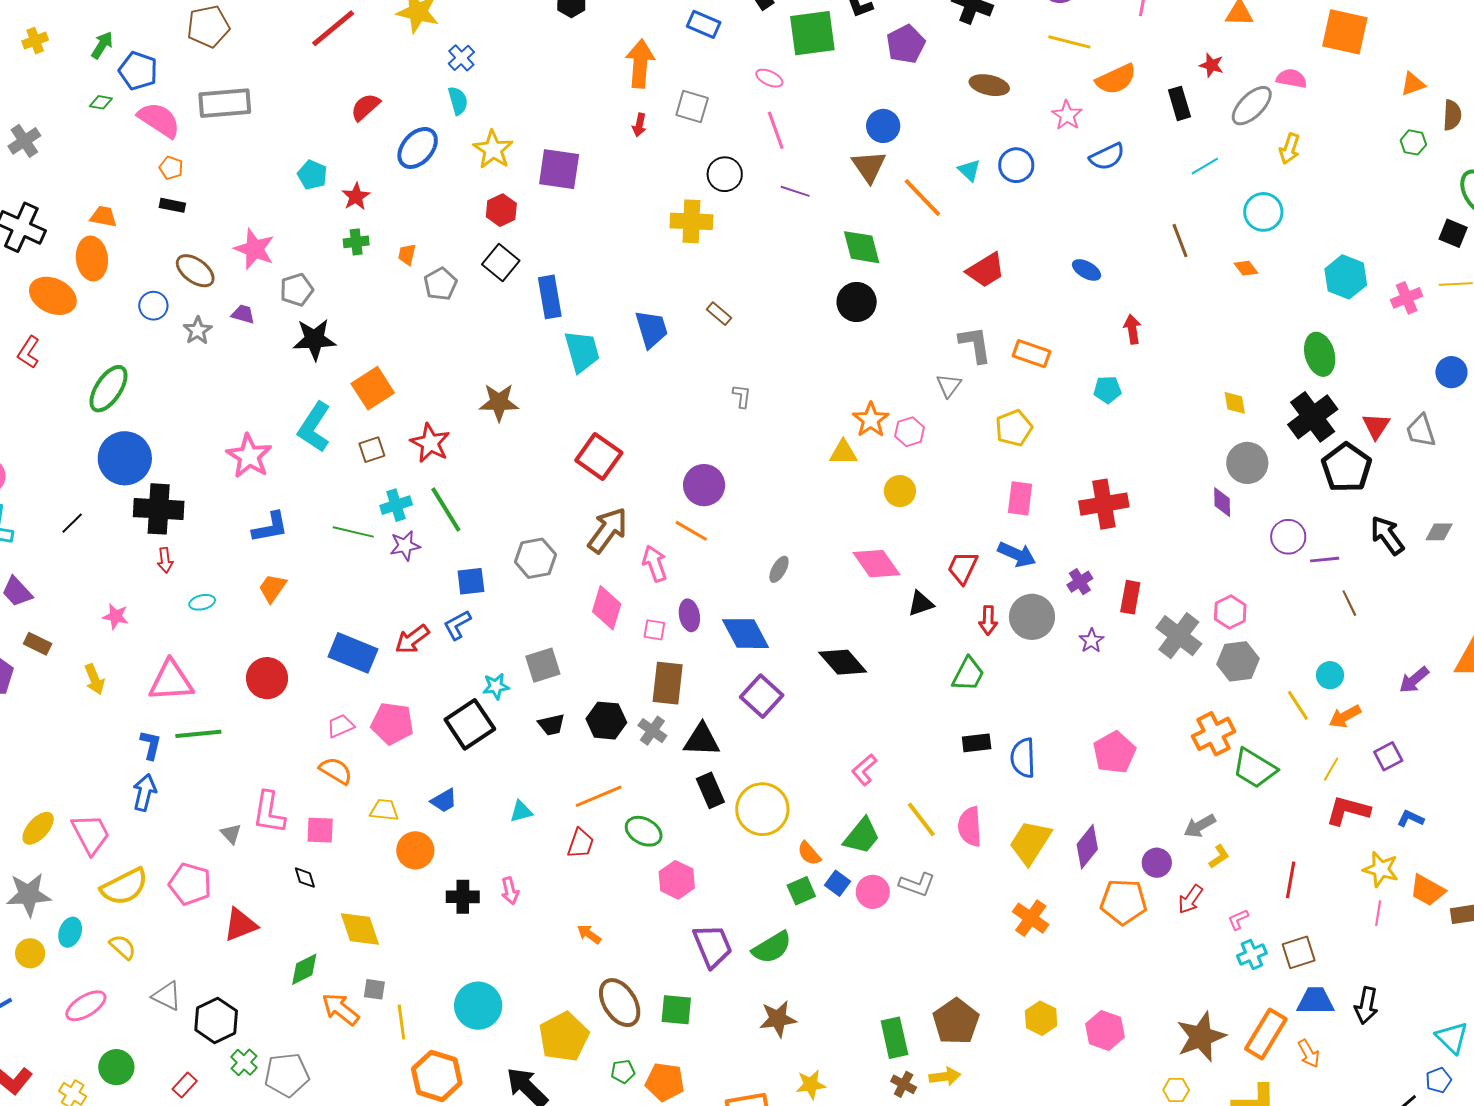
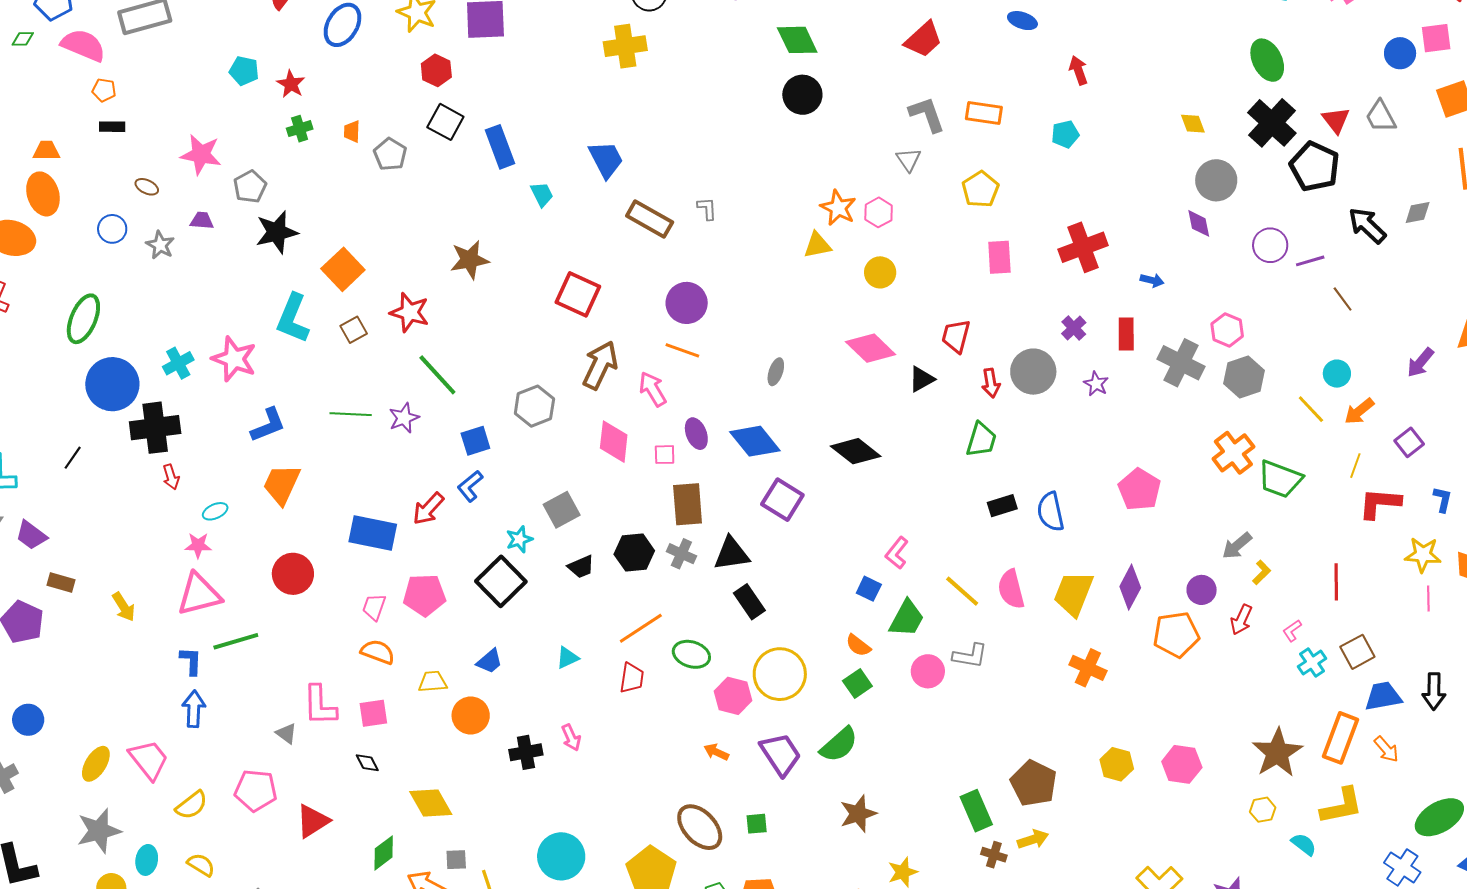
brown ellipse: (195, 271) -> (147, 187), size x0.6
brown rectangle: (719, 314) -> (650, 219), moved, size x1.8
cyan trapezoid: (582, 352) -> (542, 194), size x0.6
cyan cross: (396, 505) -> (178, 363), moved
blue arrow: (1017, 554) -> (1152, 280), moved, size x0.6
orange trapezoid: (272, 588) -> (282, 484), size x1.4
pink star: (116, 616) -> (198, 545), moved
pink trapezoid: (341, 726) -> (374, 607), turned -36
yellow circle: (762, 809) -> (780, 674), moved
blue L-shape: (1410, 819) -> (1443, 499), turned 88
blue square: (838, 883) -> (869, 589), moved
yellow semicircle: (124, 887) -> (191, 805), size x0.7
orange arrow: (589, 934) -> (716, 752), moved
green square: (676, 1010) -> (757, 824), size x0.7

